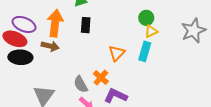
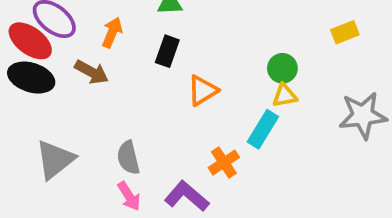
orange arrow: (55, 23) -> (112, 32), size x0.6
orange triangle: (117, 53) -> (203, 90), moved
orange cross: (101, 78) -> (224, 163), moved

